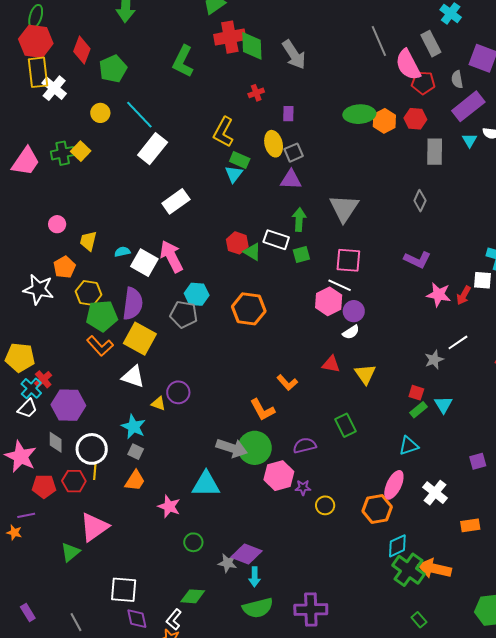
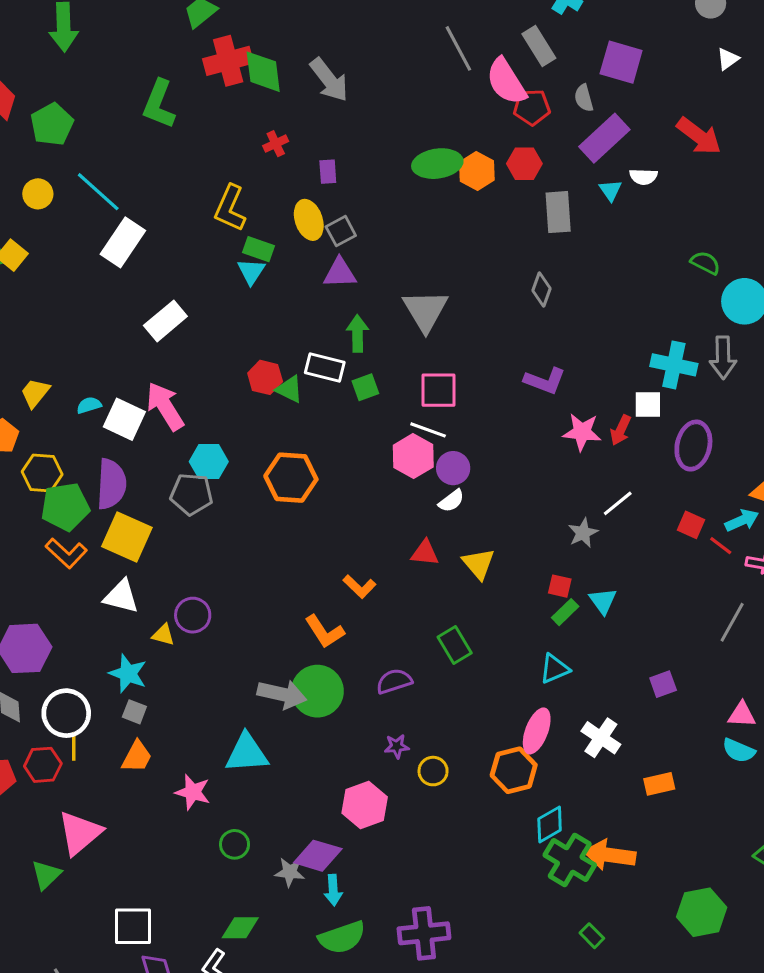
yellow trapezoid: (88, 241) -> (35, 393), turned 30
pink hexagon: (279, 476) -> (365, 805), moved

